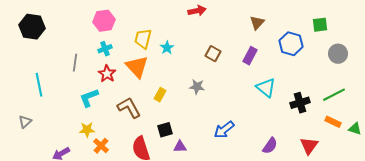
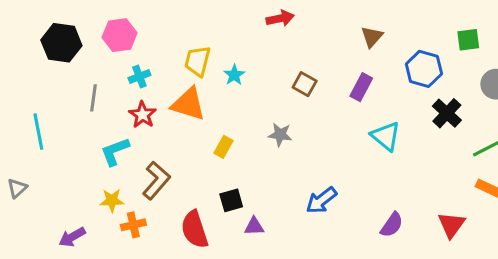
pink hexagon: (104, 21) -> (120, 35), moved
black hexagon: (32, 27) -> (61, 43), moved
orange triangle: (137, 67) -> (188, 104), turned -30
black cross: (300, 103) -> (447, 113), moved, turned -30
brown L-shape: (129, 108) -> (156, 180), moved, turned 70
orange cross: (101, 146) -> (133, 225), turned 35

